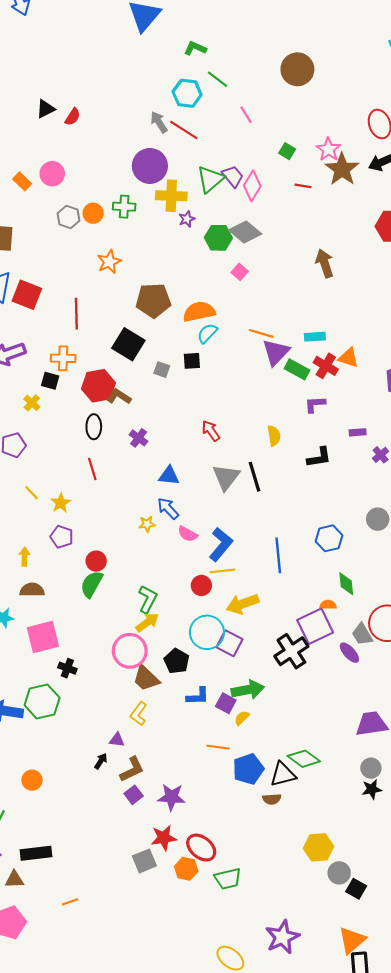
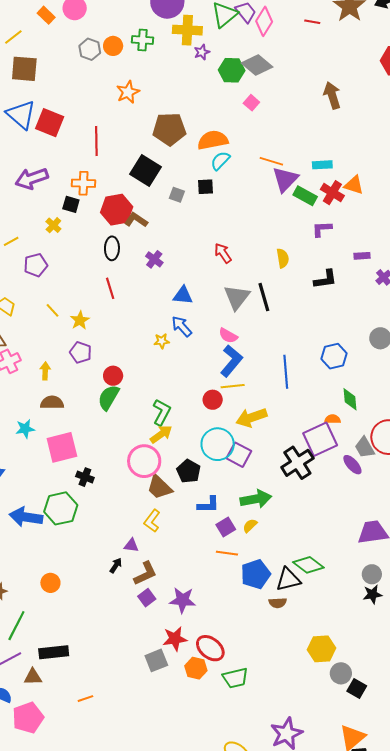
pink semicircle: (188, 534) -> (228, 336), moved
purple square: (226, 703) -> (226, 527), moved, turned 30

